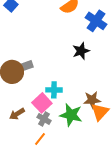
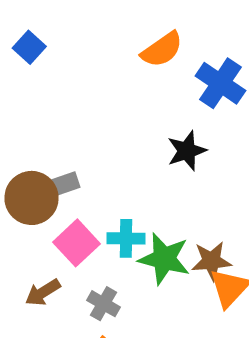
pink square: (42, 103) -> (76, 243), moved
green star: (71, 115) -> (164, 259), moved

